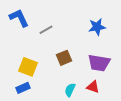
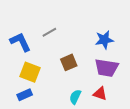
blue L-shape: (19, 18) -> (20, 42), moved
blue star: (97, 27) -> (104, 40), moved

